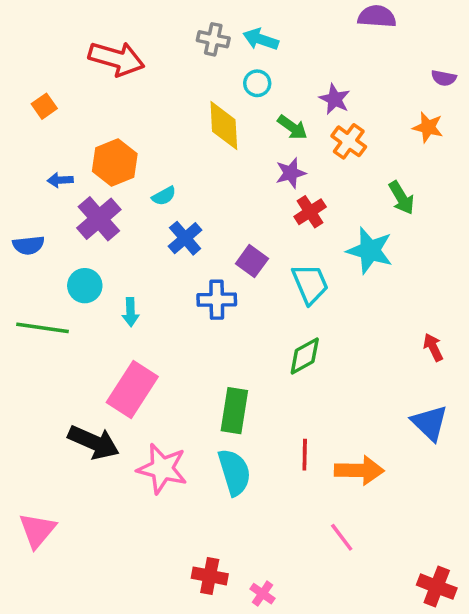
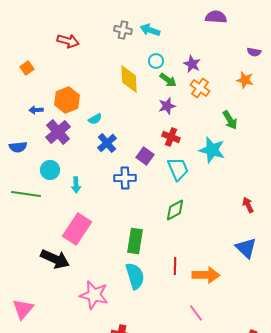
red arrow: (116, 59) -> (68, 41), size x0.7
cyan circle: (257, 83) -> (156, 61), moved
red cross: (310, 212) -> (171, 137), moved, turned -36
pink star: (162, 469) -> (94, 295), moved

